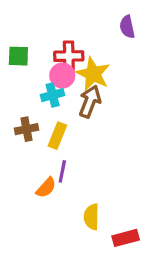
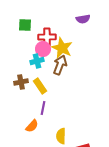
purple semicircle: (127, 27) -> (83, 19), turned -88
green square: (18, 56) -> (25, 25), moved
yellow rectangle: (57, 136) -> (40, 86), turned -56
orange semicircle: (46, 188) -> (32, 126), moved

